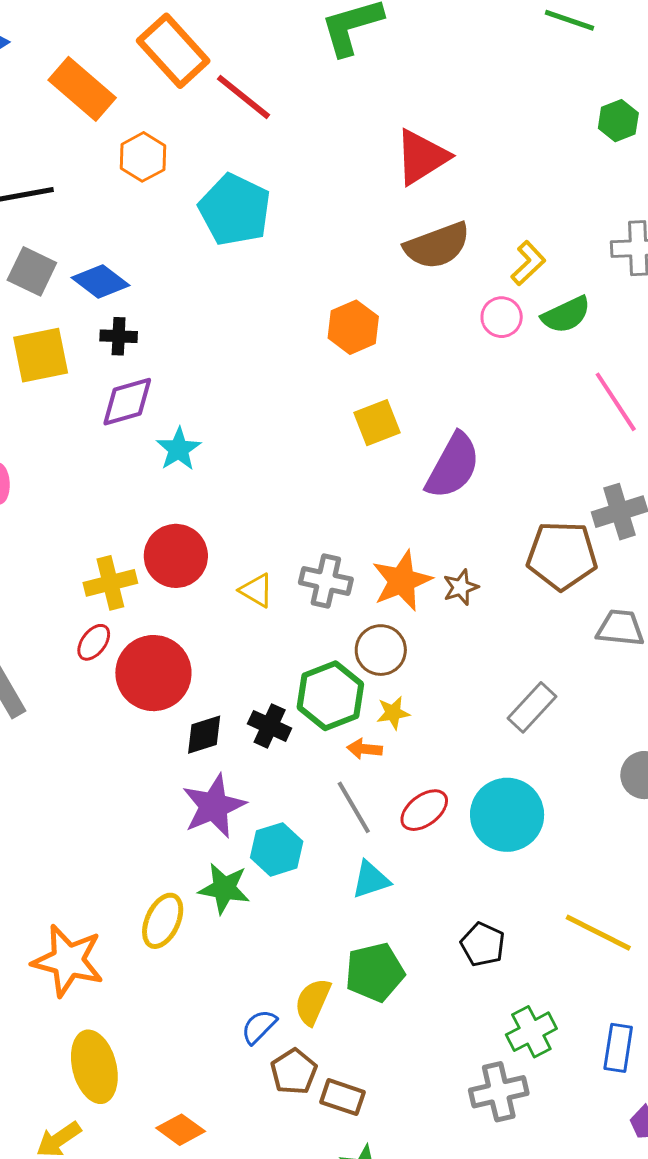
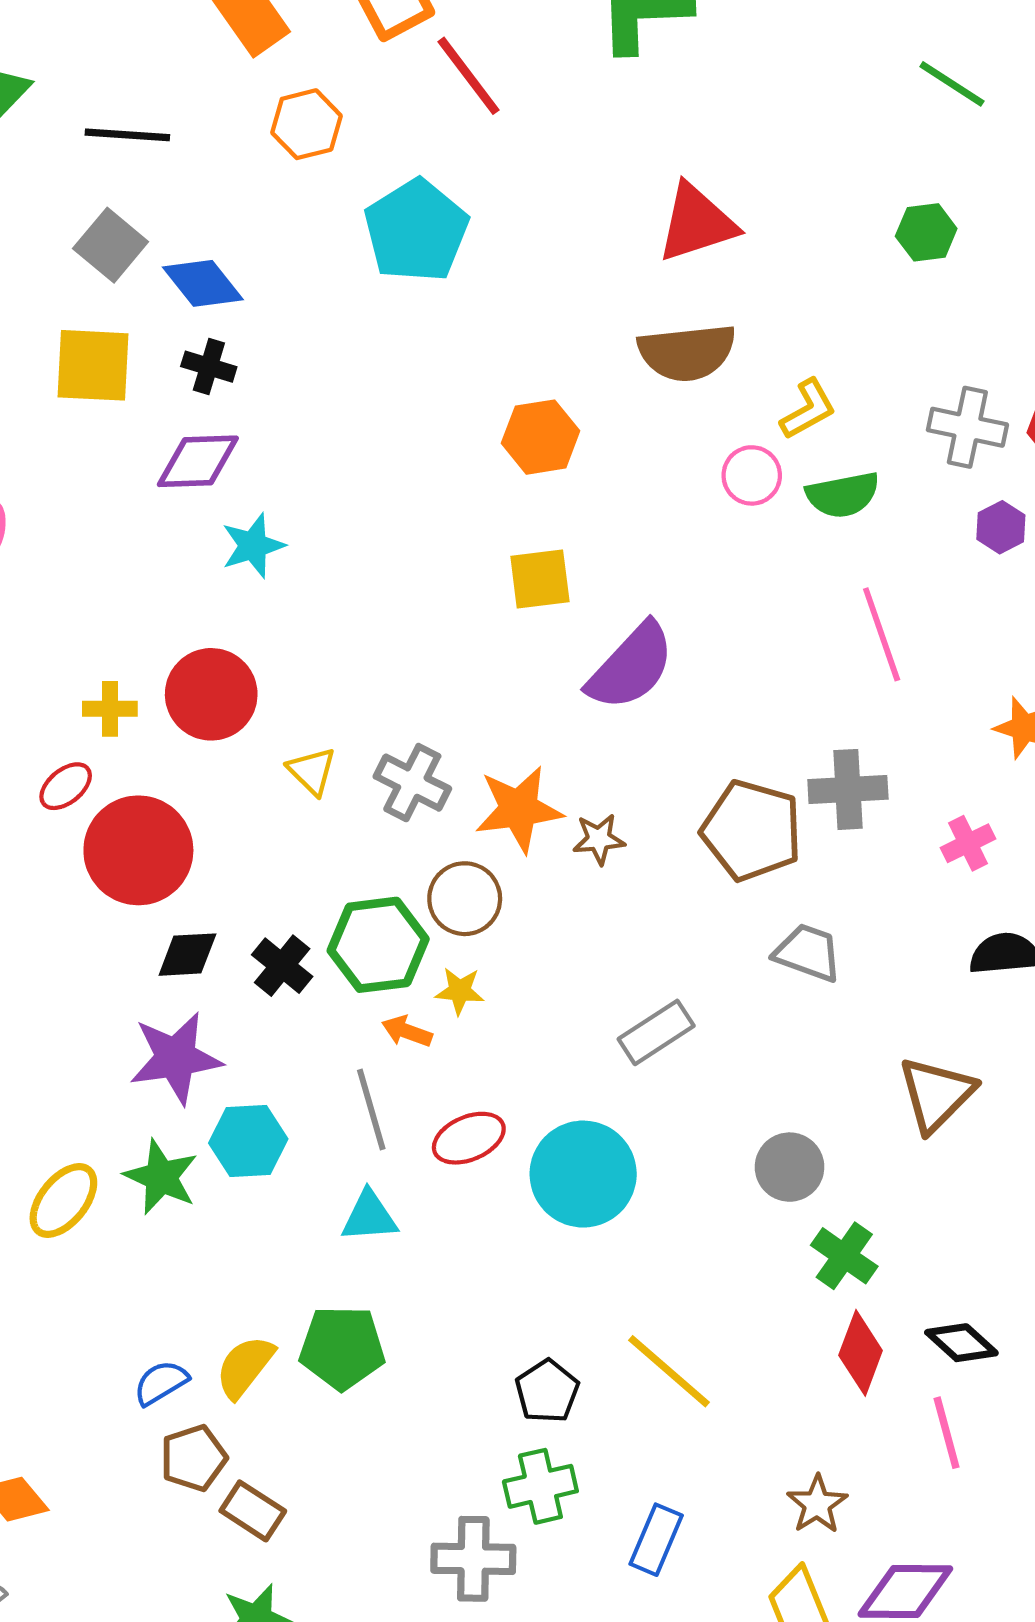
green hexagon: (618, 121) -> (926, 232), moved
yellow cross: (110, 583) -> (110, 709), size x0.7
black pentagon: (483, 944) -> (547, 1391), moved

